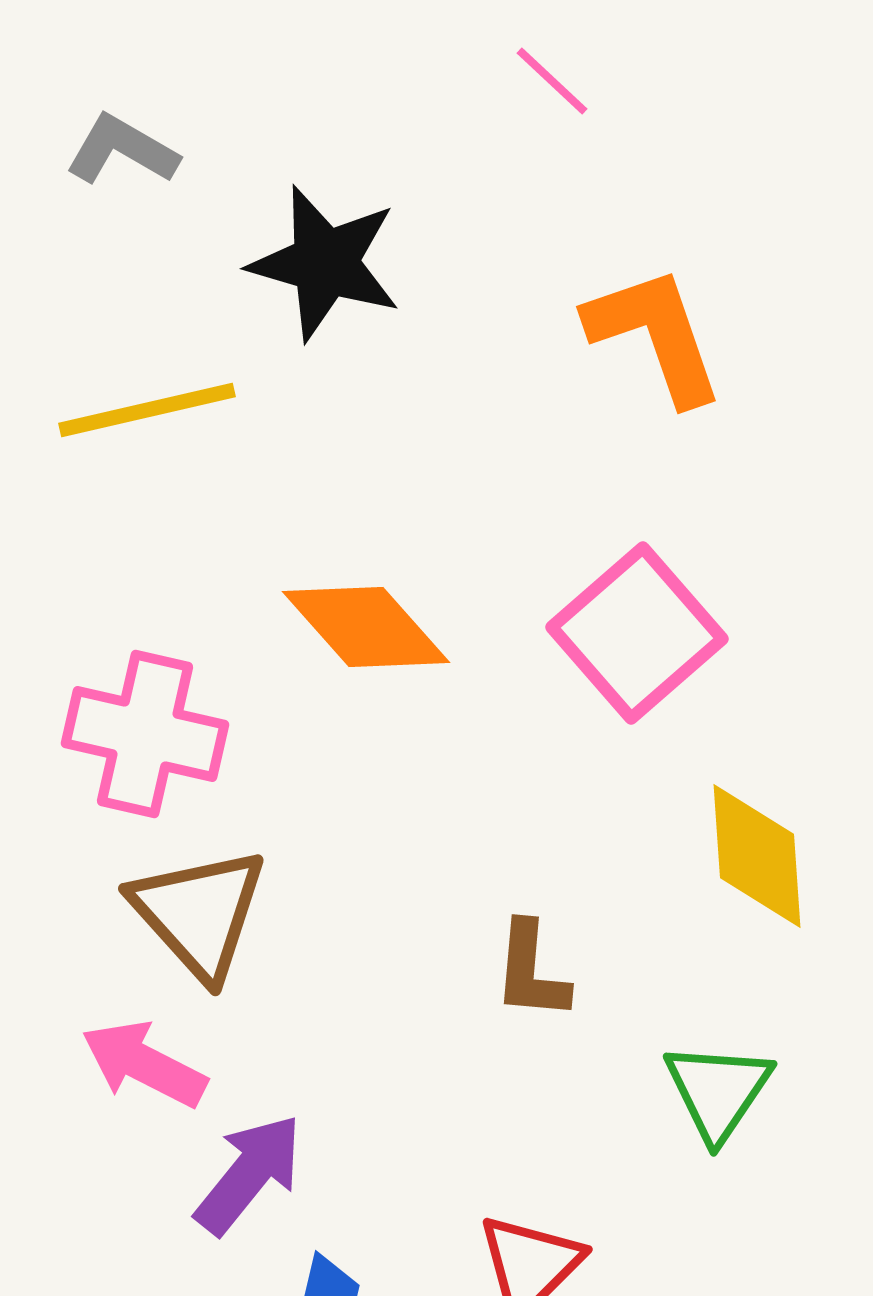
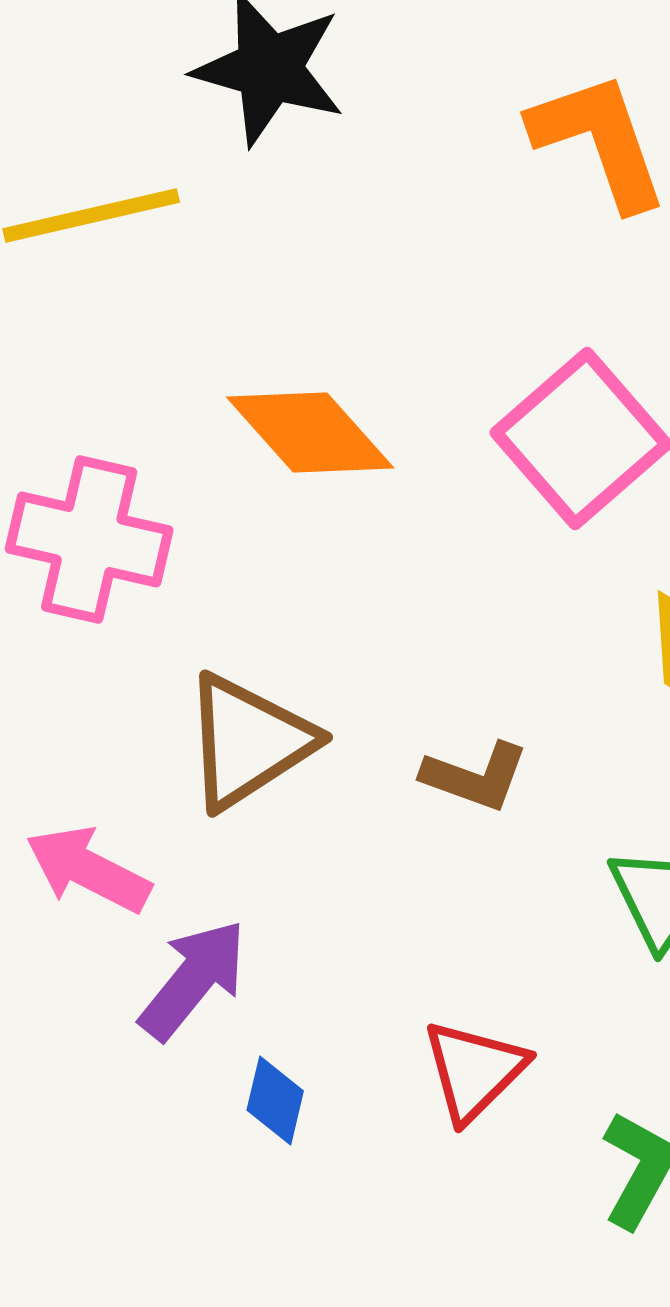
brown triangle: (199, 913) -> (248, 742), moved, turned 39
brown L-shape: (531, 971) -> (475, 777), turned -75

